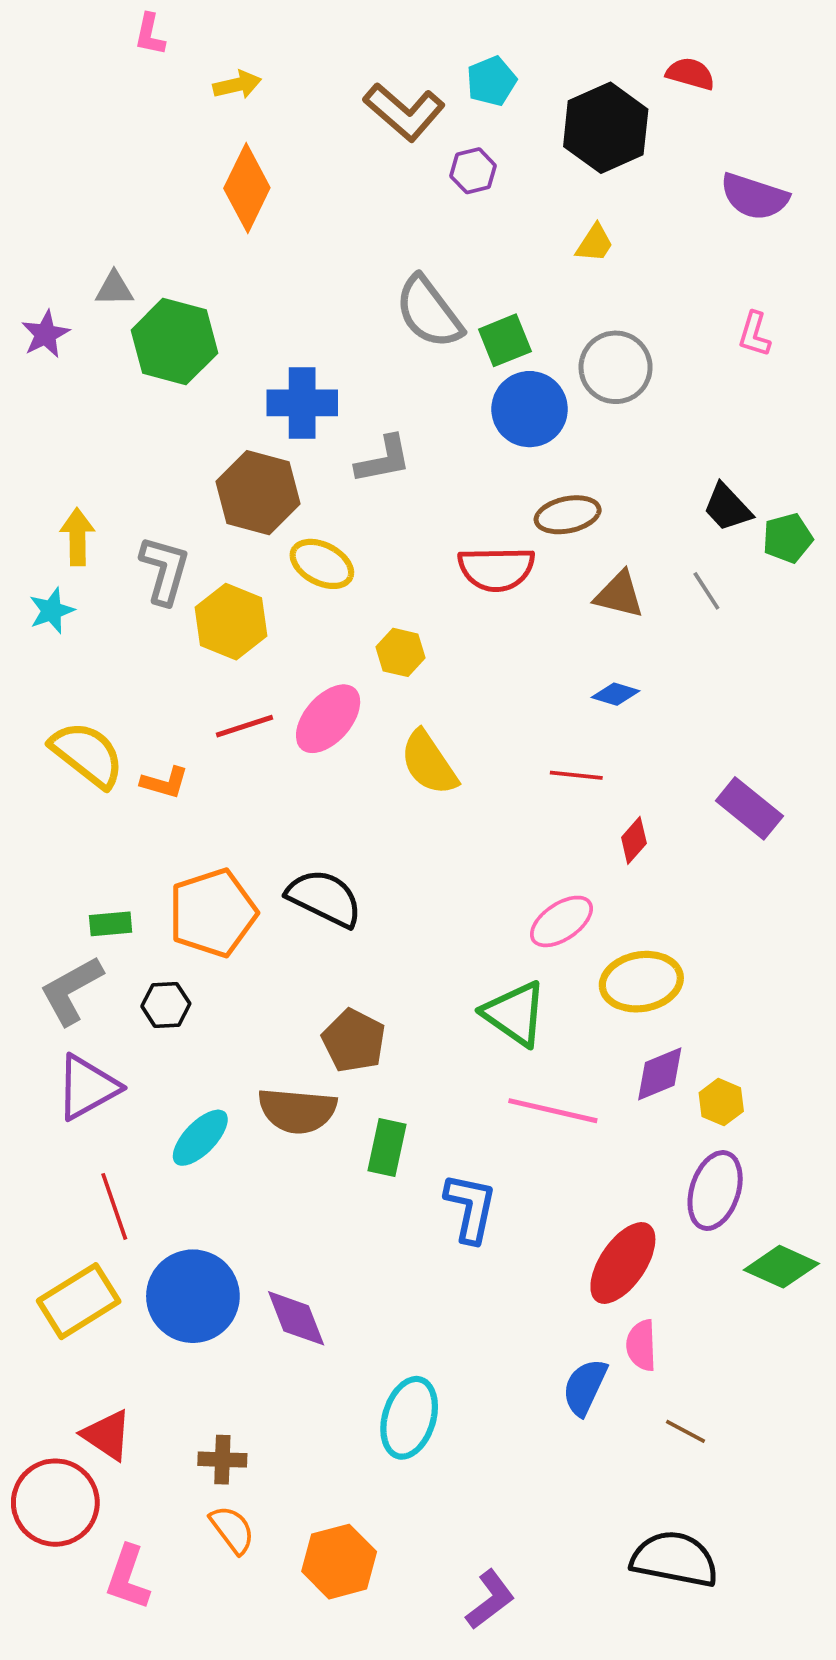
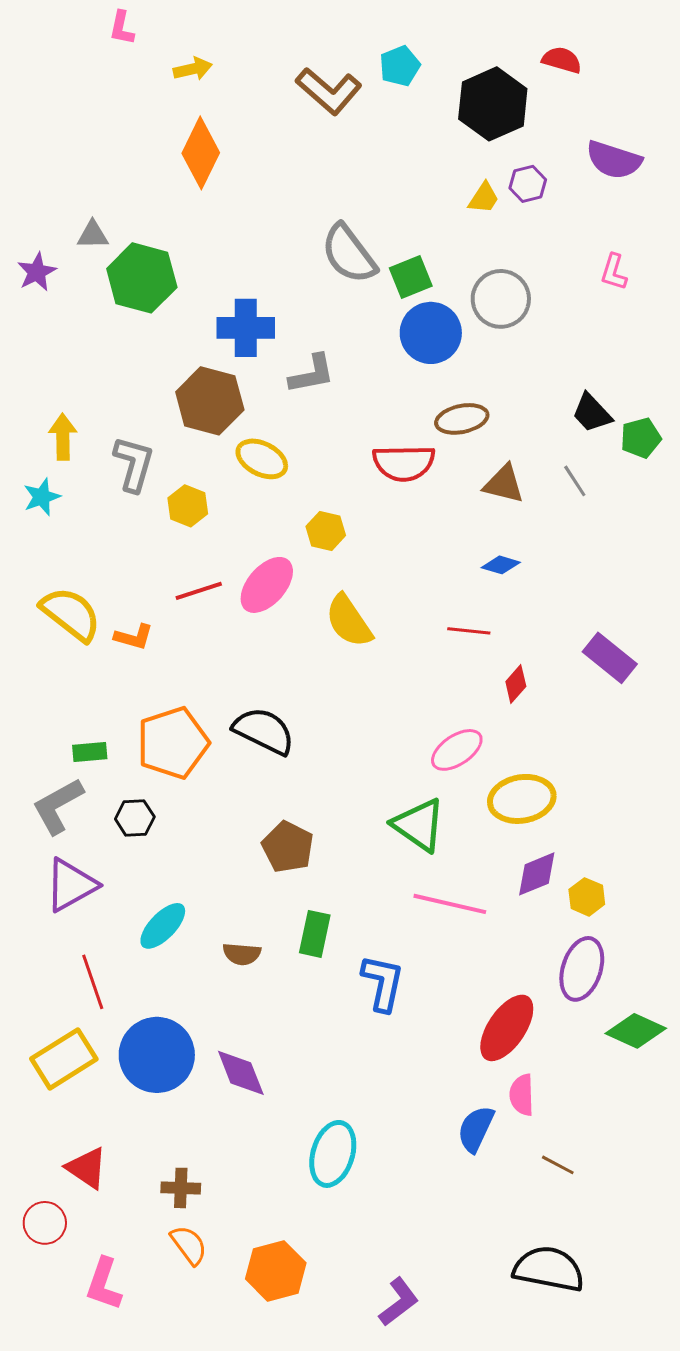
purple hexagon: (473, 171) -> (528, 184), moved
yellow hexagon: (231, 622) -> (188, 506), size x0.7
brown semicircle: (297, 1111) -> (242, 954), moved, size x0.6
red circle: (55, 1503) -> (45, 1223), size x0.6

